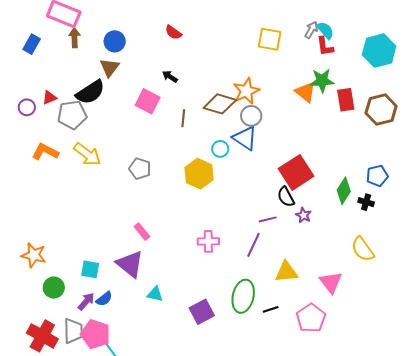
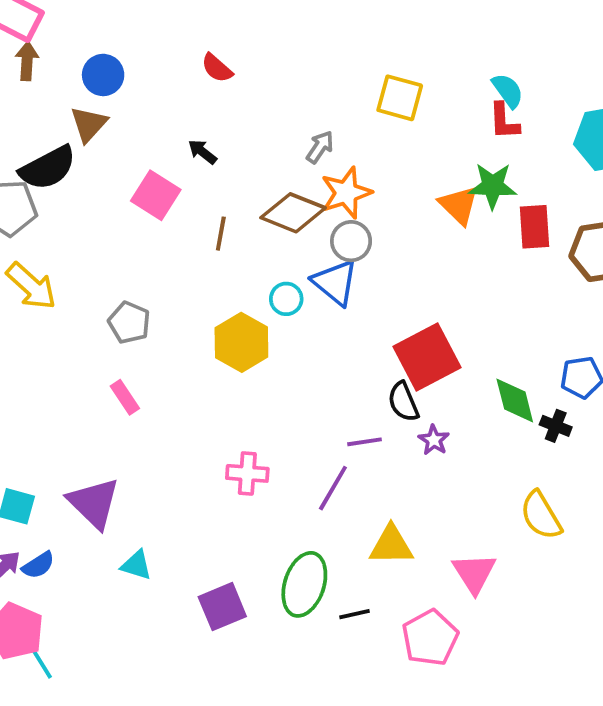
gray arrow: (311, 30) -> (320, 147), moved
green diamond: (344, 191) -> (515, 400), turned -52
pink rectangle: (142, 232) -> (125, 397), moved

